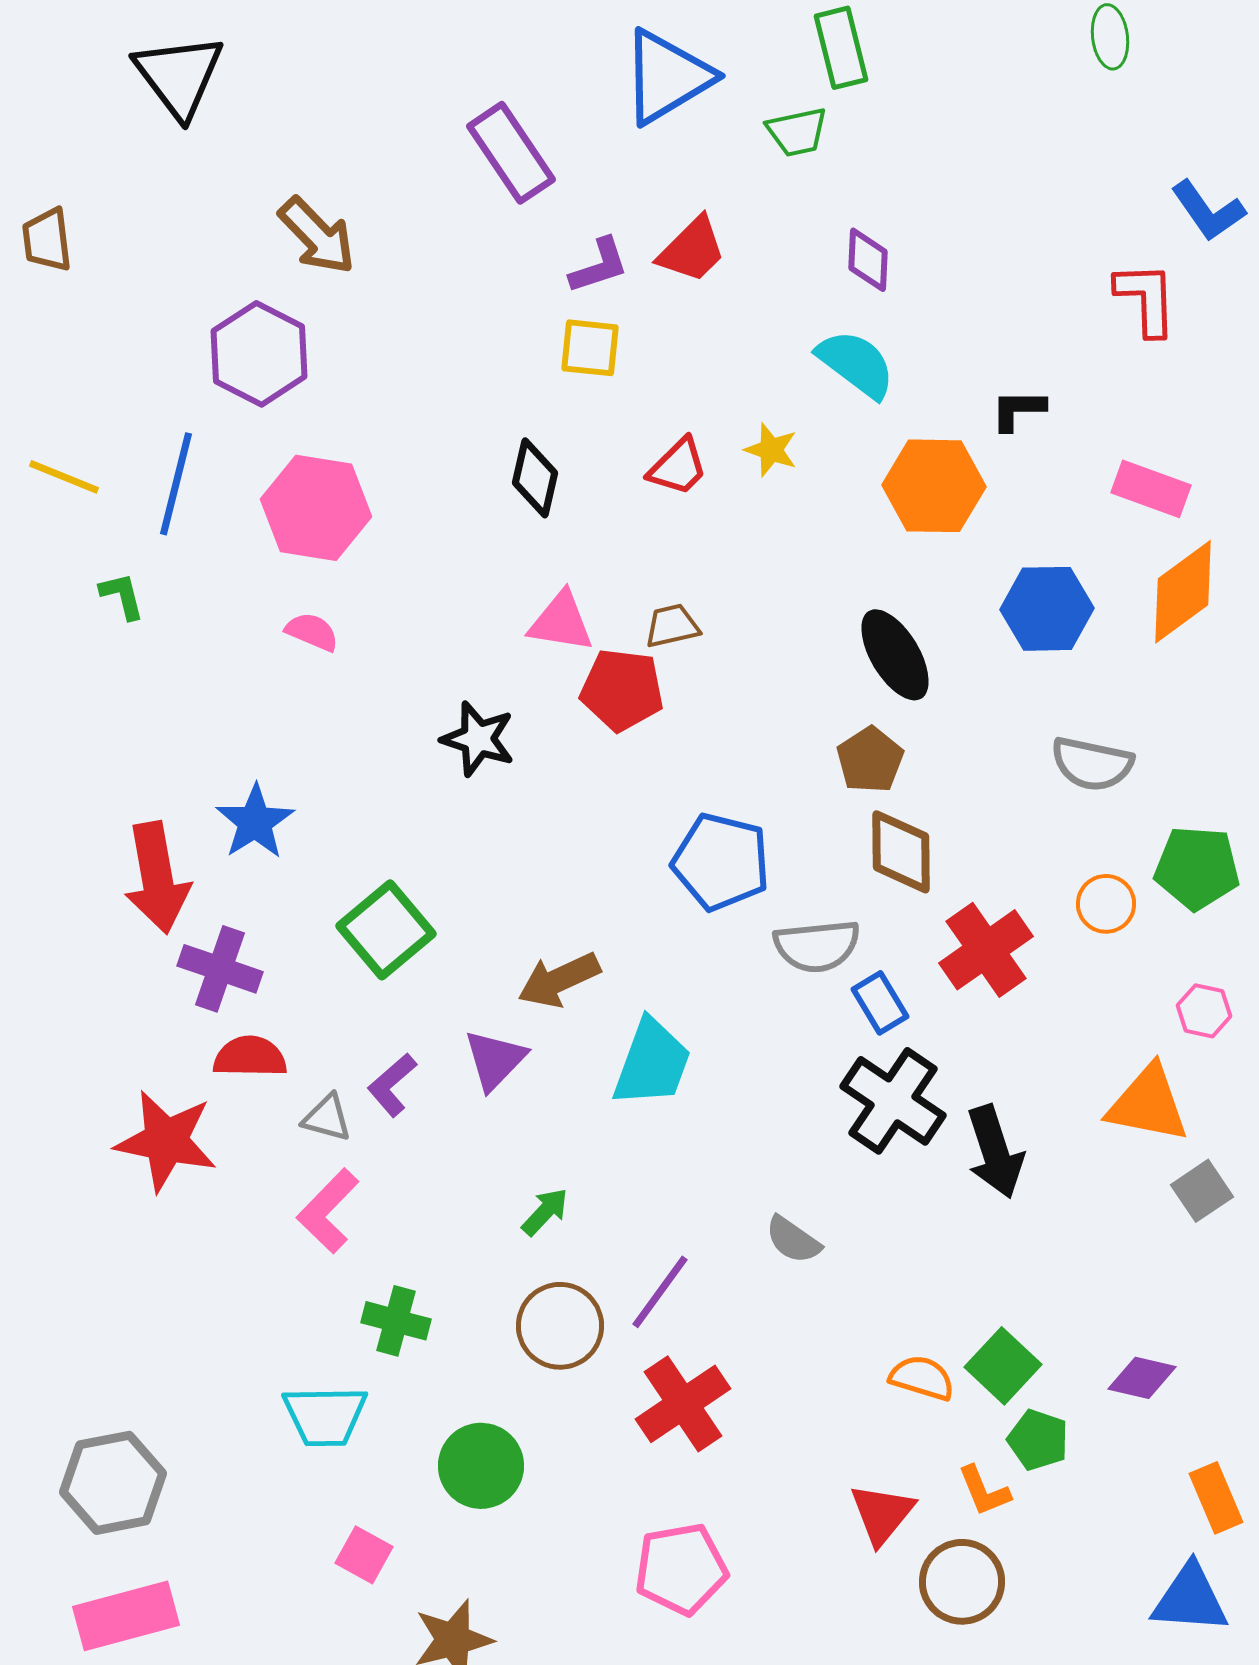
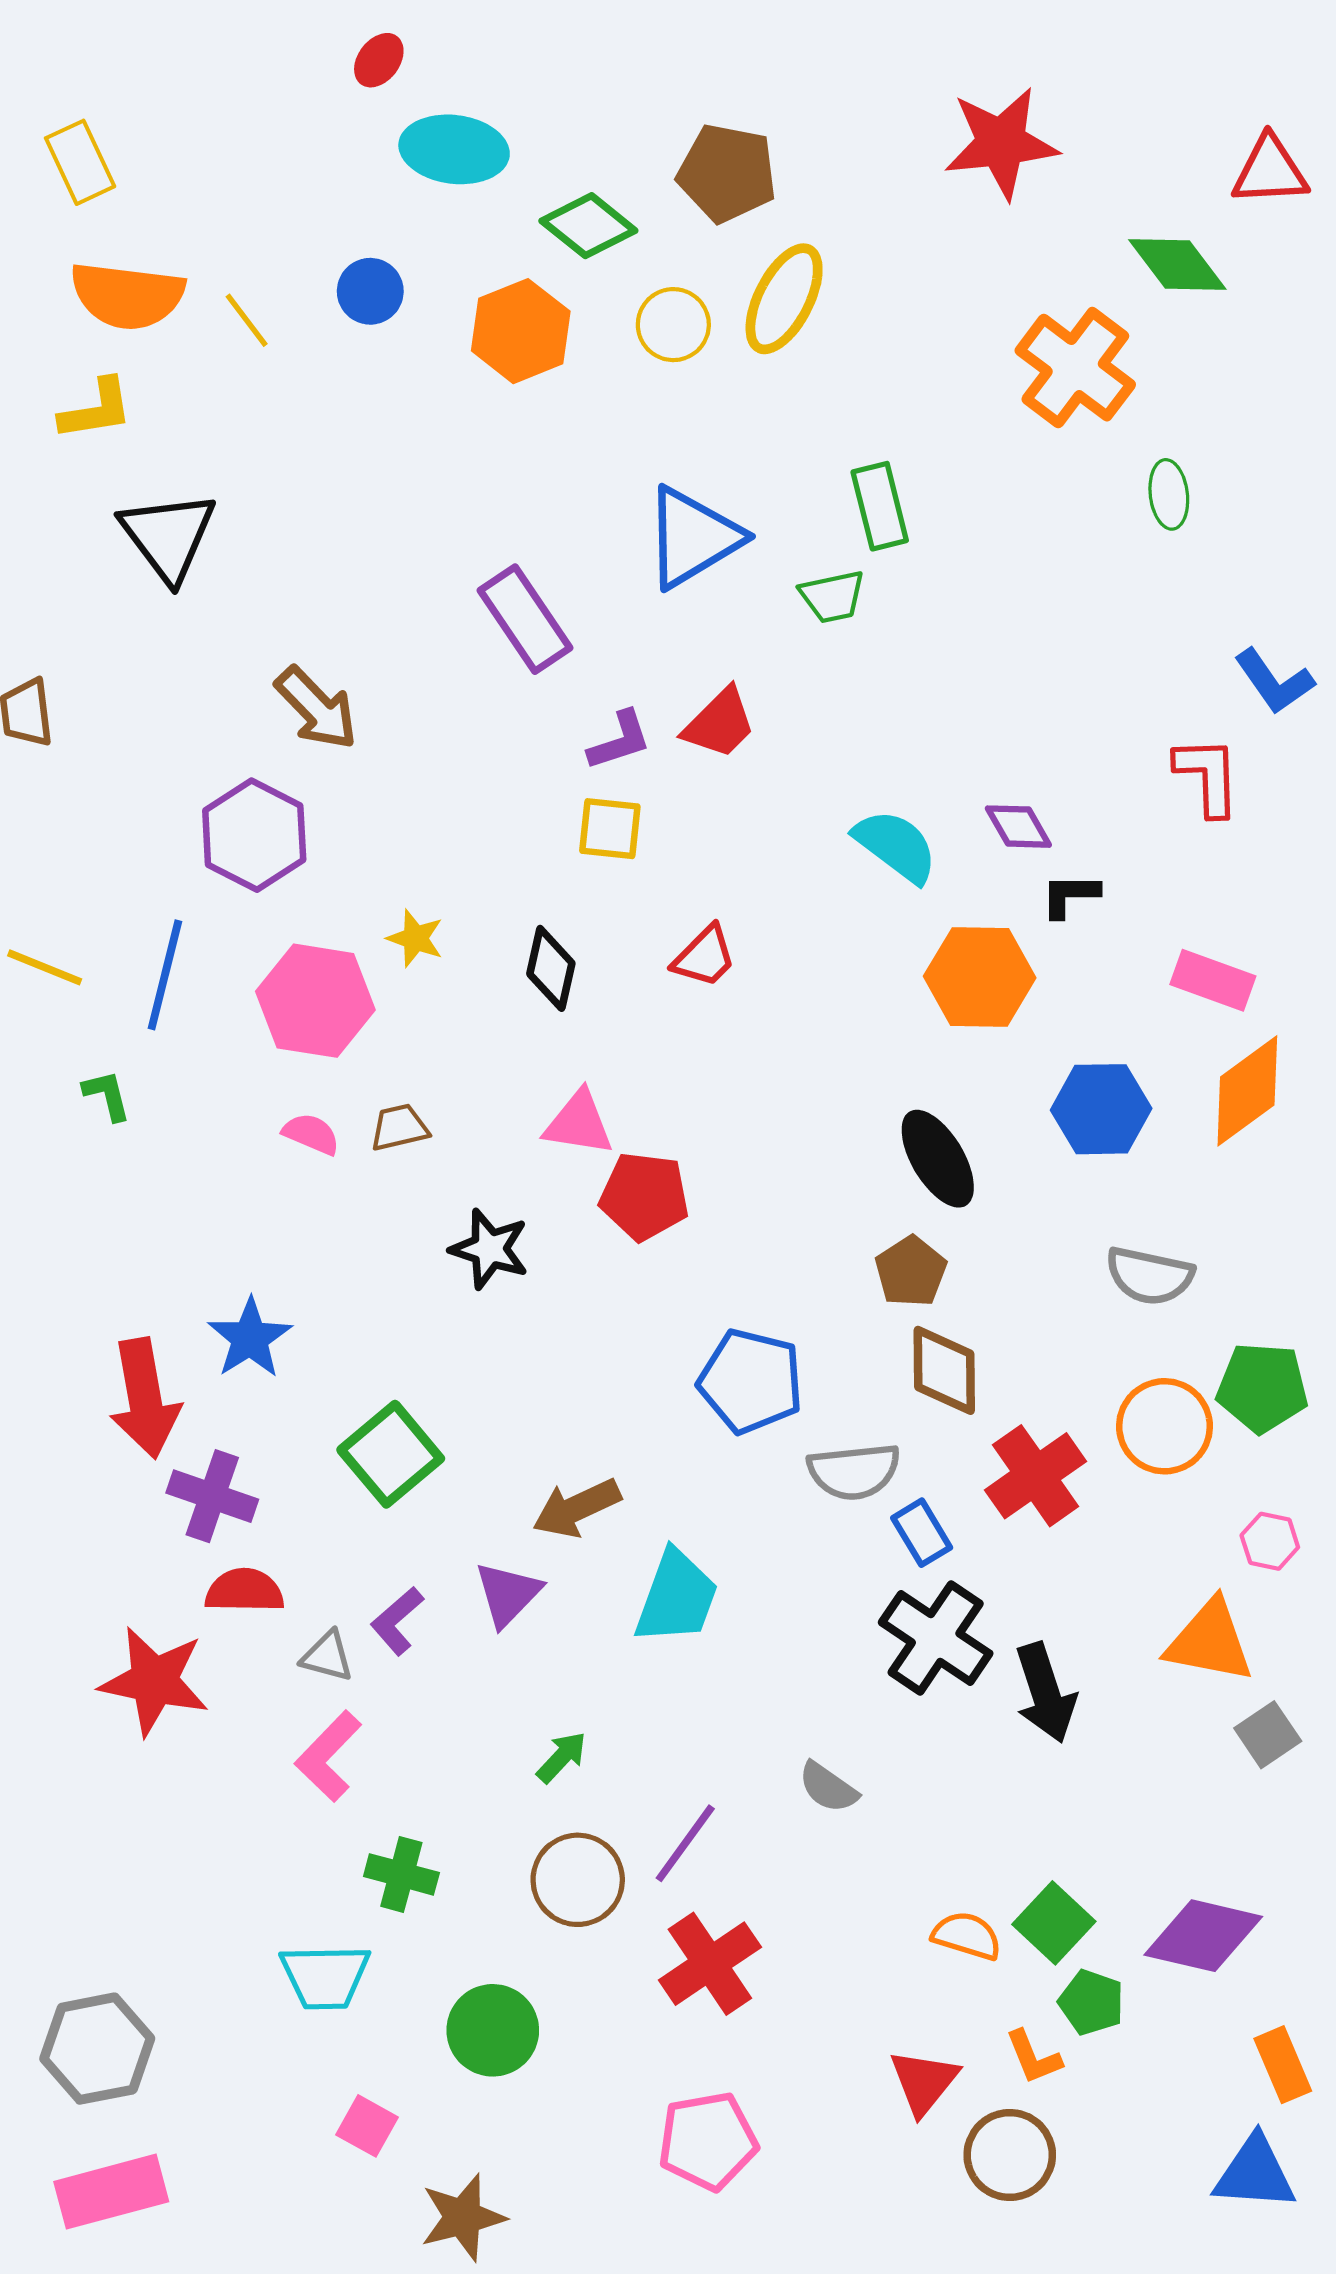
purple diamond: (868, 260) -> (1018, 827), moved, turned -32
yellow star: (771, 450) -> (415, 938), moved
brown trapezoid: (672, 626) -> (399, 1127), moved
orange circle: (1106, 904) -> (1165, 1426), size x1.5
purple diamond: (1142, 1378) -> (1203, 1936), size x1.6

